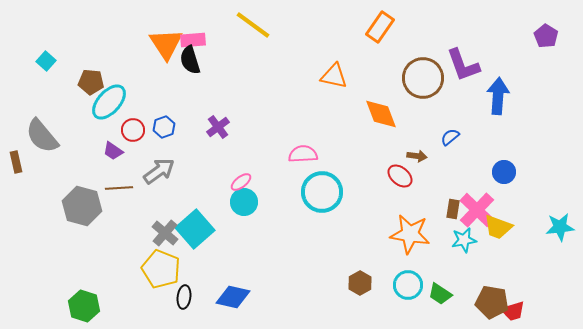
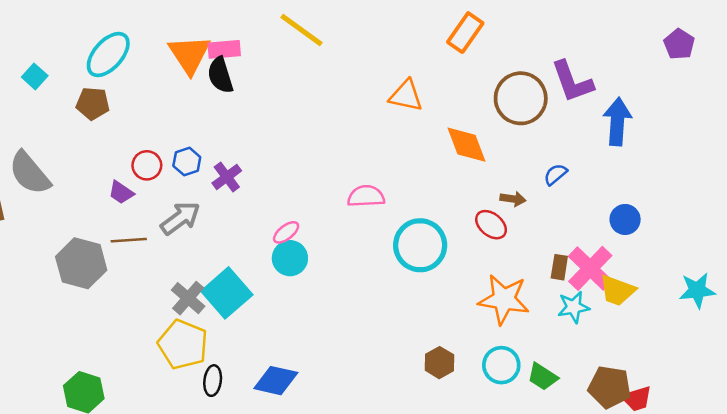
cyan ellipse: (109, 102) -> (108, 54), moved
purple cross: (218, 127) -> (227, 177), moved
cyan circle: (322, 192) -> (420, 245), moved

